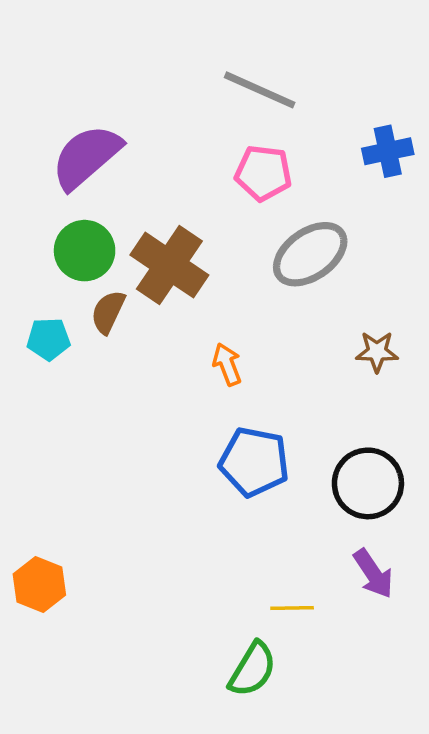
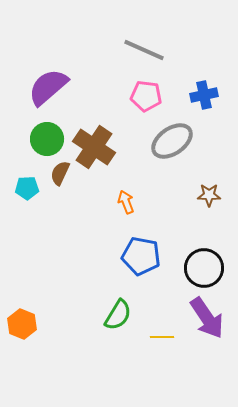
blue cross: (388, 151) -> (204, 95), moved
purple arrow: (373, 574) -> (207, 318), size x1.5
green semicircle: (252, 669) -> (118, 315), moved

